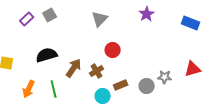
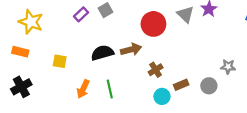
gray triangle: (100, 19) -> (185, 14), moved, turned -30
red circle: (113, 50) -> (153, 24), moved, size x1.5
brown arrow: (74, 68) -> (131, 50), moved, turned 42
gray star: (165, 77) -> (228, 67), moved

